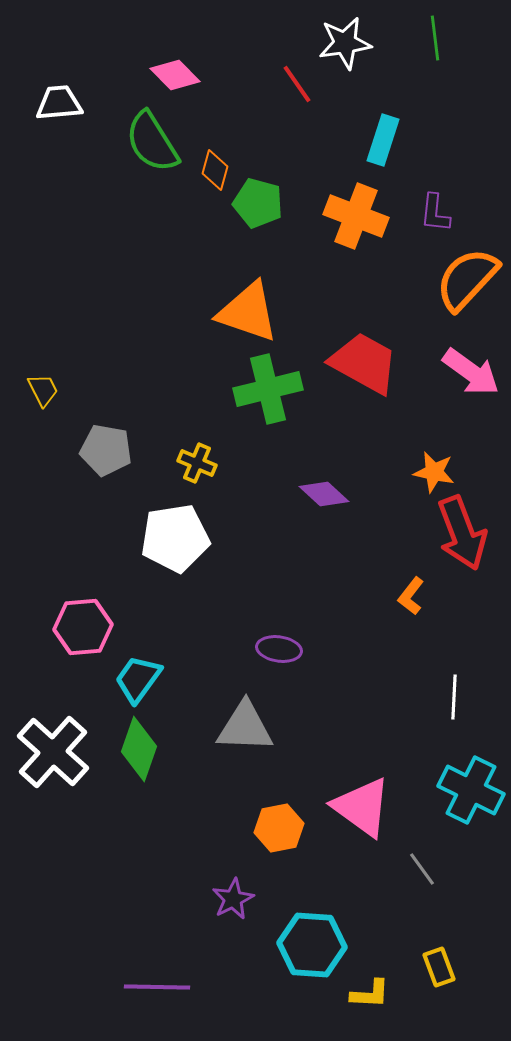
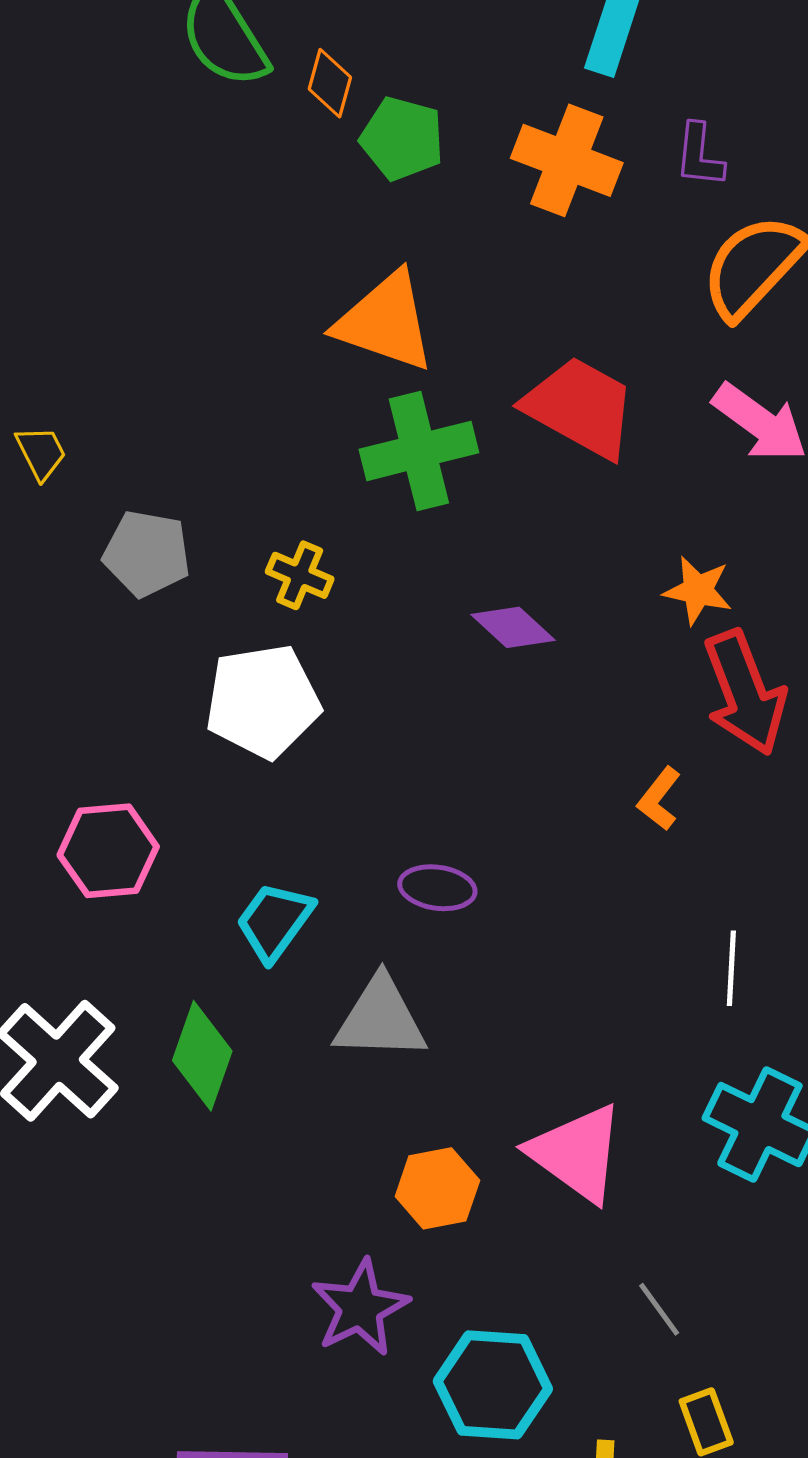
cyan trapezoid: (138, 679) -> (274, 921), moved
gray line: (422, 869) -> (659, 1309), moved
purple star: (233, 899) -> (360, 1308), size x1.4

